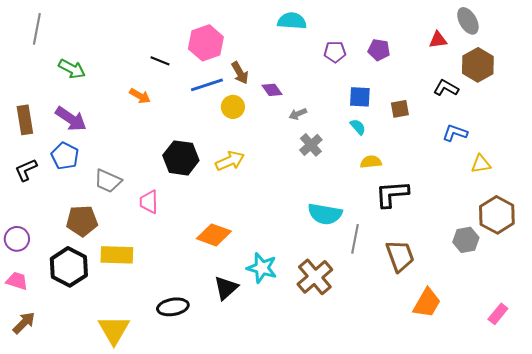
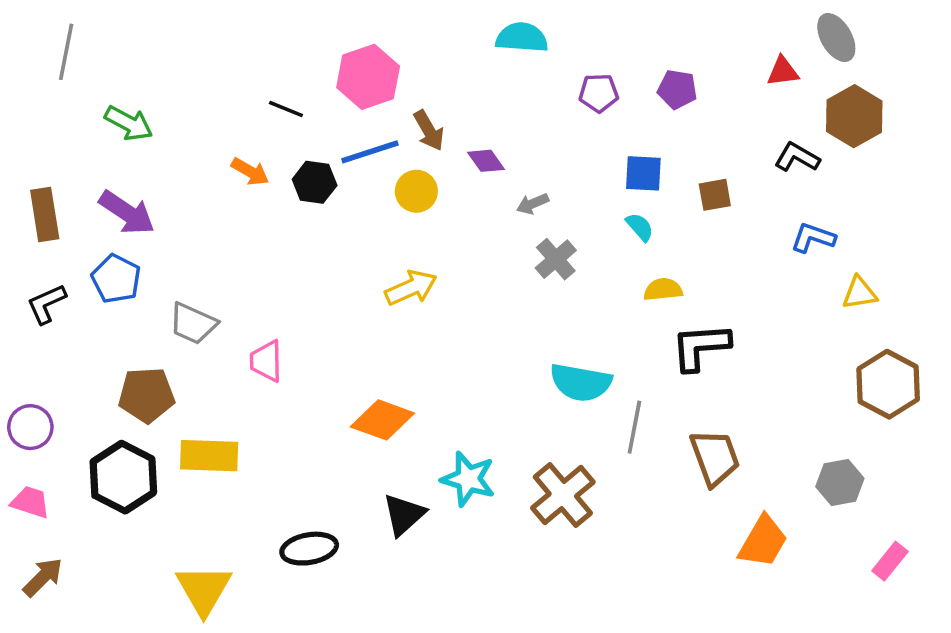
black hexagon: (181, 158) -> (315, 182), moved, size x0.7
gray hexagon: (466, 240) -> (840, 482), moved

